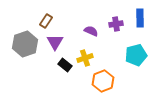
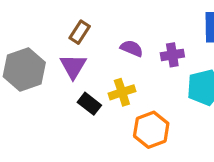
brown rectangle: (46, 21) -> (80, 32), moved
purple cross: (116, 24) -> (172, 55), moved

